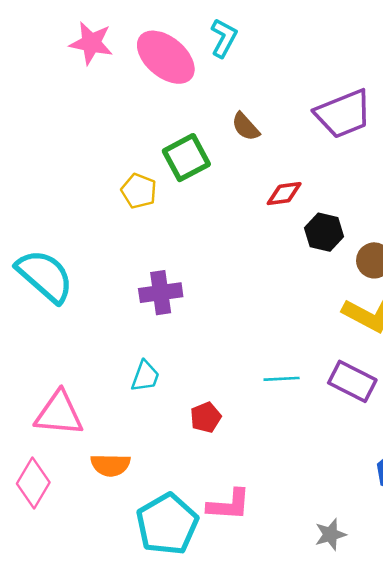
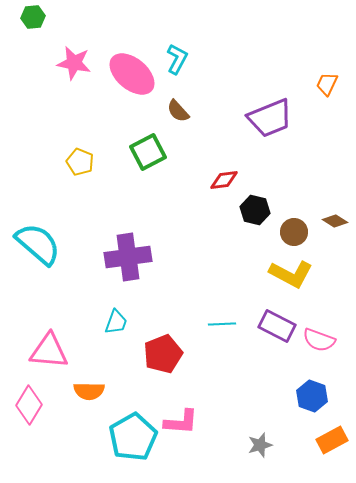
brown semicircle: (246, 127) -> (178, 111), moved
yellow pentagon: (139, 191) -> (80, 162), moved
purple cross: (161, 293) -> (128, 257), size x1.4
red pentagon: (206, 417) -> (163, 354), size x1.6

